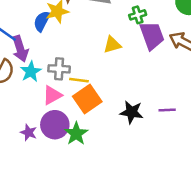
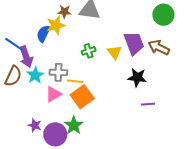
green cross: (138, 15) -> (89, 51), moved
yellow triangle: (112, 45) -> (115, 52), moved, turned -49
black star: (132, 112) -> (137, 77), moved
purple circle: (55, 125) -> (55, 134), moved

